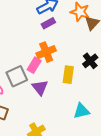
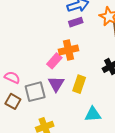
yellow rectangle: (68, 75) -> (79, 84), moved
gray square: (17, 76) -> (35, 92), moved

